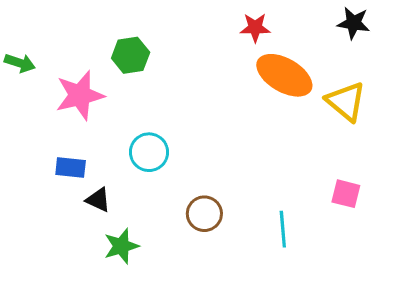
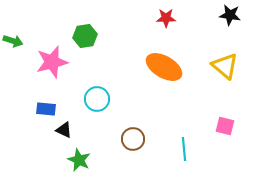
orange ellipse: (284, 75) -> (164, 67), moved
green star: (121, 246) -> (79, 160), turned -30

